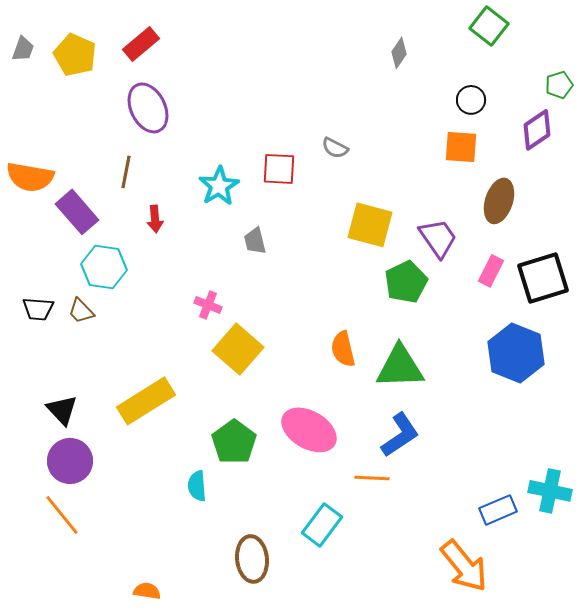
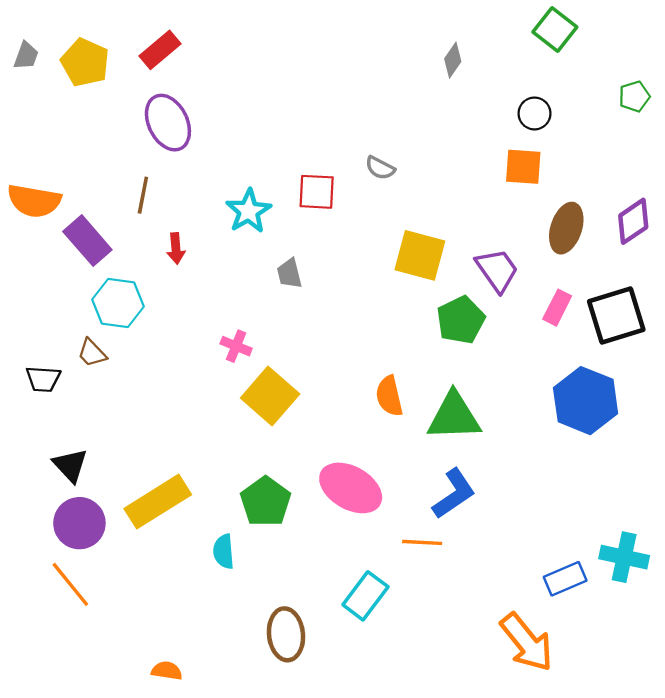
purple diamond: (537, 130) -> (633, 221), moved
black trapezoid: (38, 309) -> (43, 379), moved
yellow rectangle: (146, 401) -> (158, 502), moved

